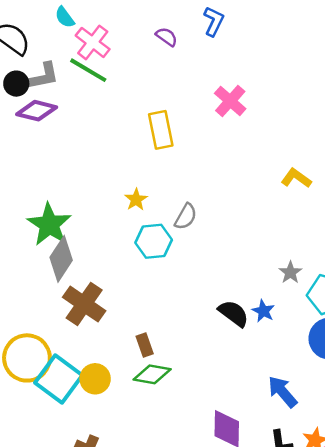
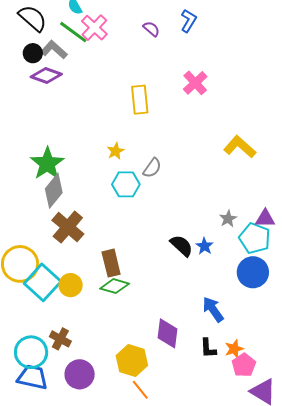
green line: (88, 70) -> (73, 32), moved
gray L-shape: (43, 76) -> (54, 50), turned -132
yellow L-shape: (296, 178) -> (240, 147), size x1.4
brown rectangle: (145, 345) -> (111, 263), size x1.5

